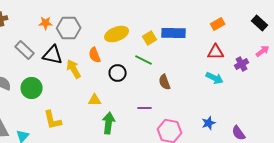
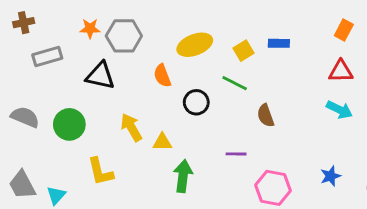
orange rectangle: (218, 24) -> (344, 30), turned -32
blue rectangle: (174, 33) -> (279, 43), size x0.6
gray rectangle: (25, 50) -> (47, 57), moved, turned -60
yellow arrow: (74, 69) -> (131, 127), moved

